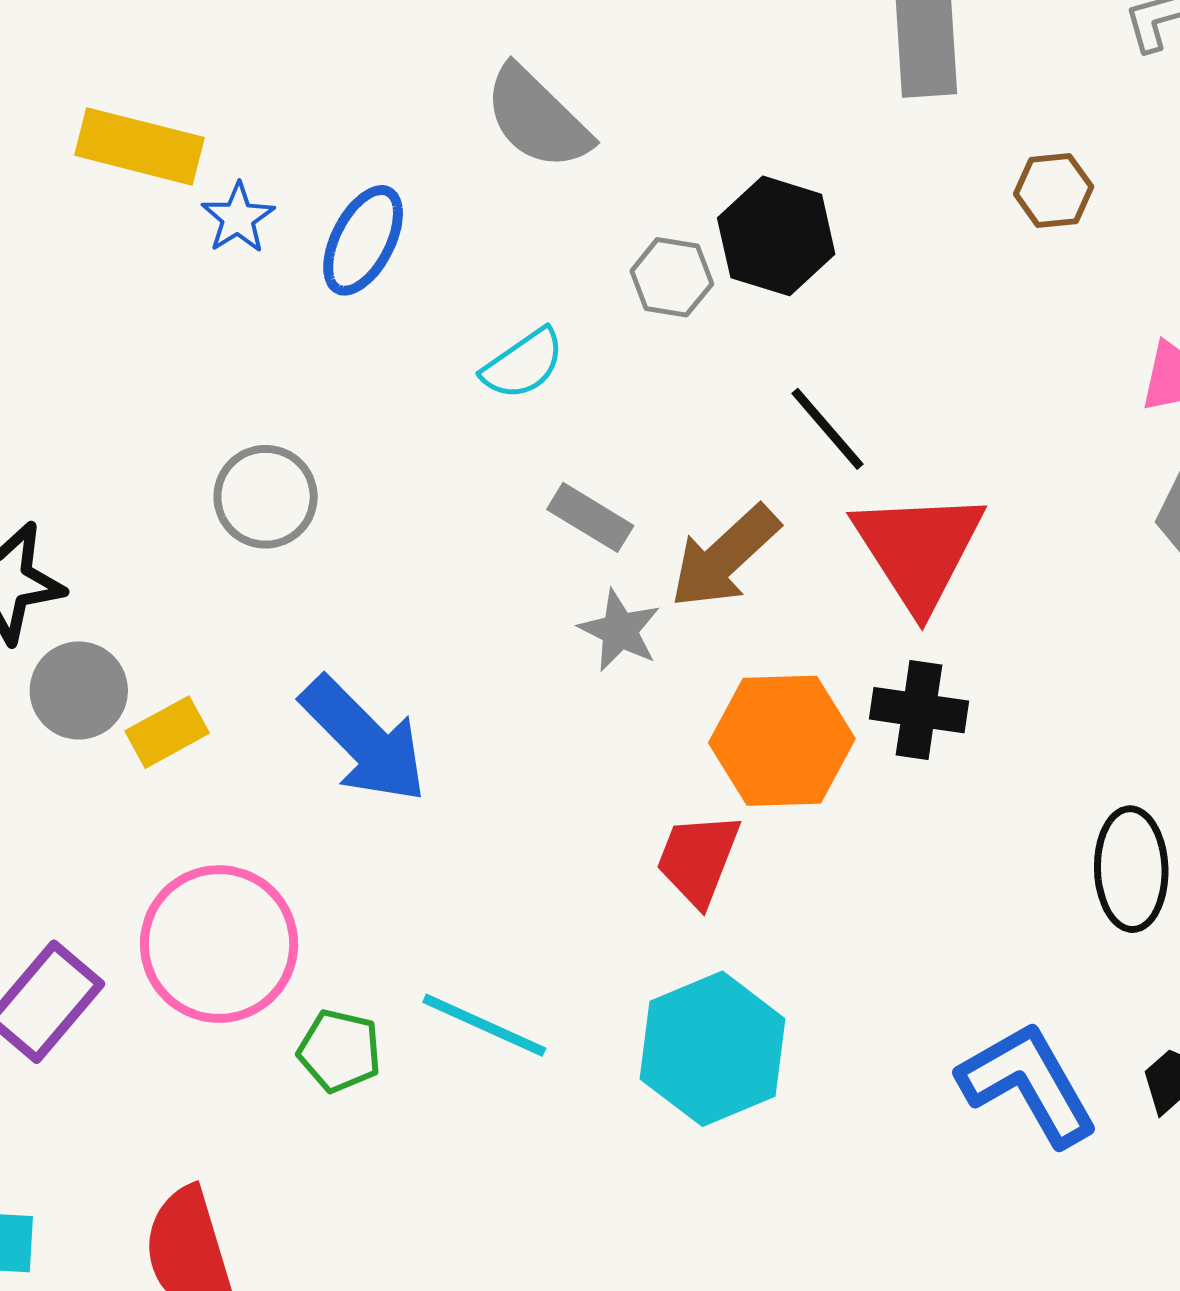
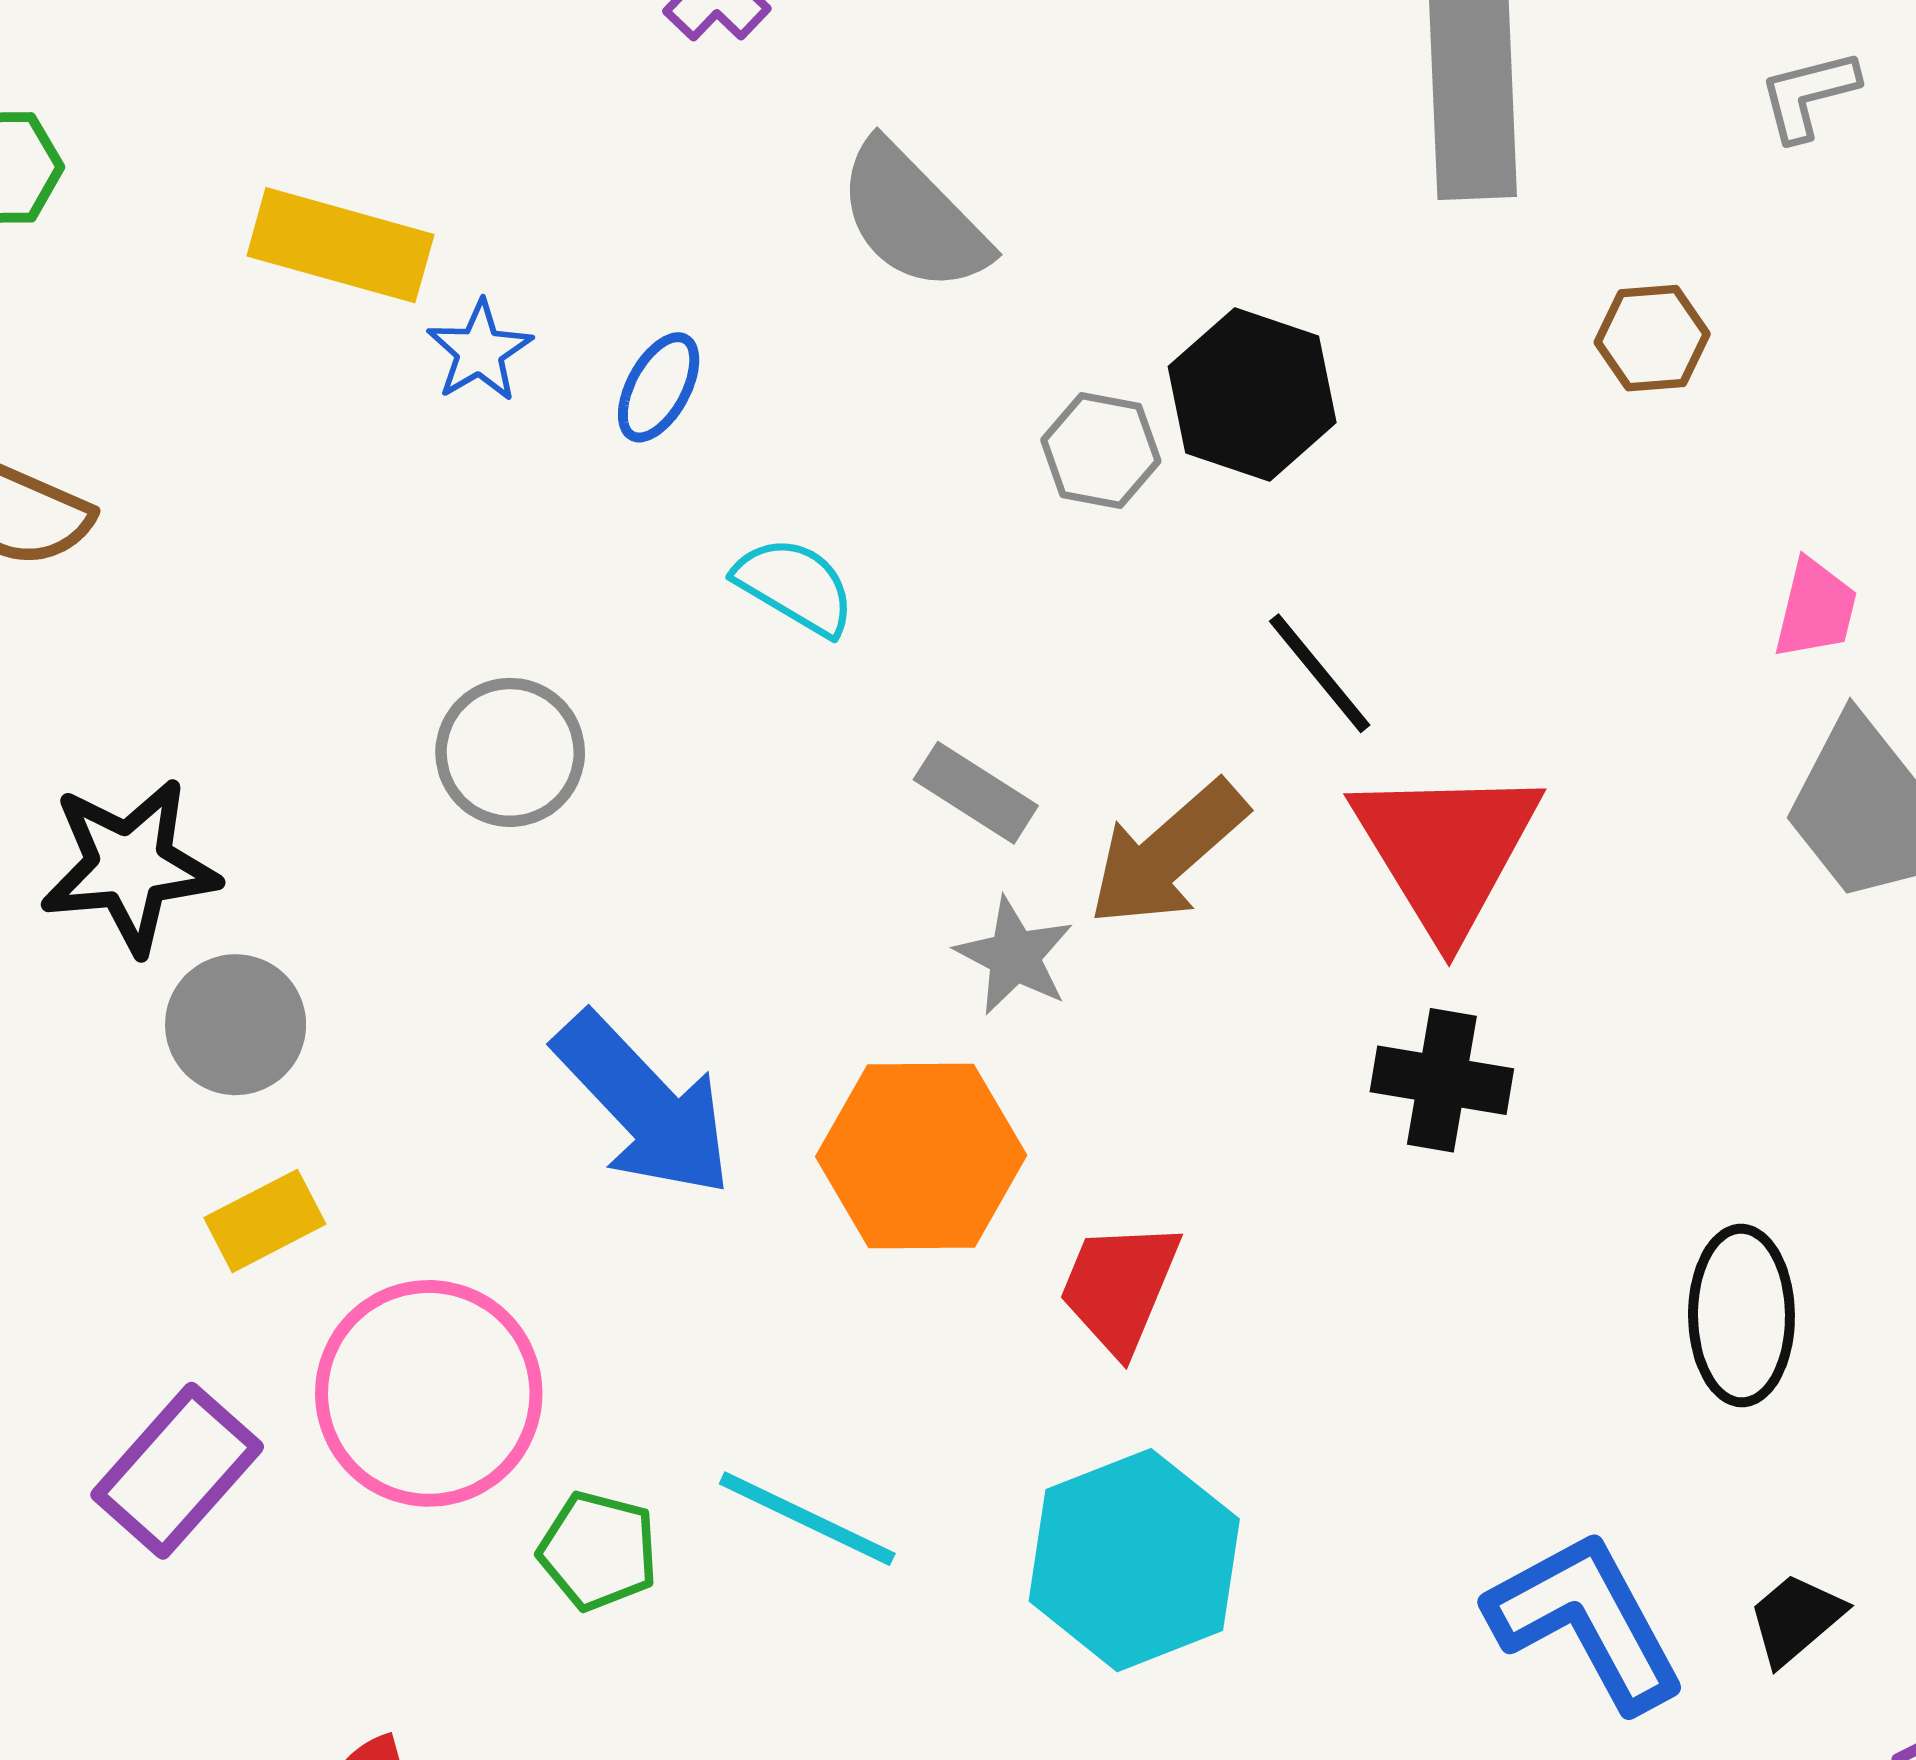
blue ellipse: (363, 240) -> (659, 387), size x0.7
cyan semicircle: (523, 364) -> (795, 586), moved, turned -116
yellow rectangle: (167, 732) -> (265, 1221), moved
orange hexagon: (782, 741) -> (921, 1156), moved

